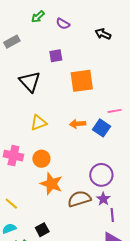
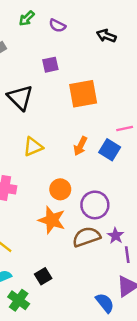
orange arrow: (78, 124) -> (80, 146), turned -56
orange circle: (41, 159) -> (60, 189), moved
purple circle: (101, 175) -> (95, 205), moved

